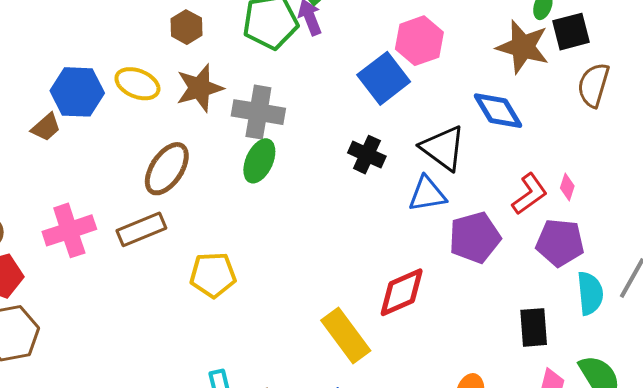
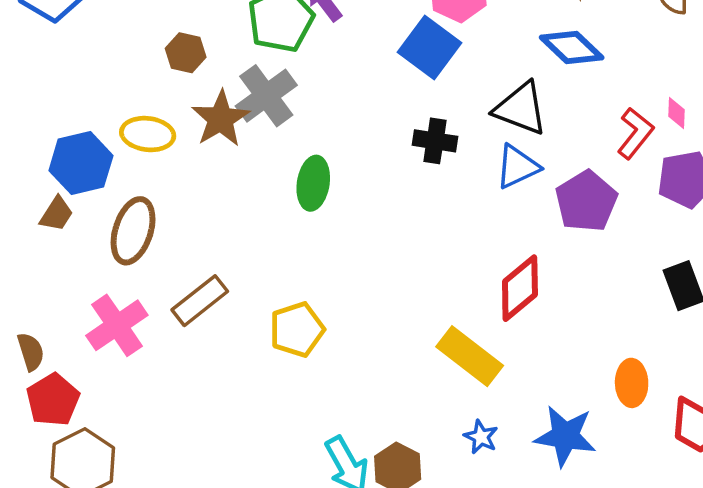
gray cross: (258, 112) -> (266, 96), moved, turned -30
brown ellipse: (167, 169) -> (133, 231), moved

